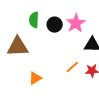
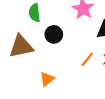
black circle: (55, 25) -> (54, 34), moved

